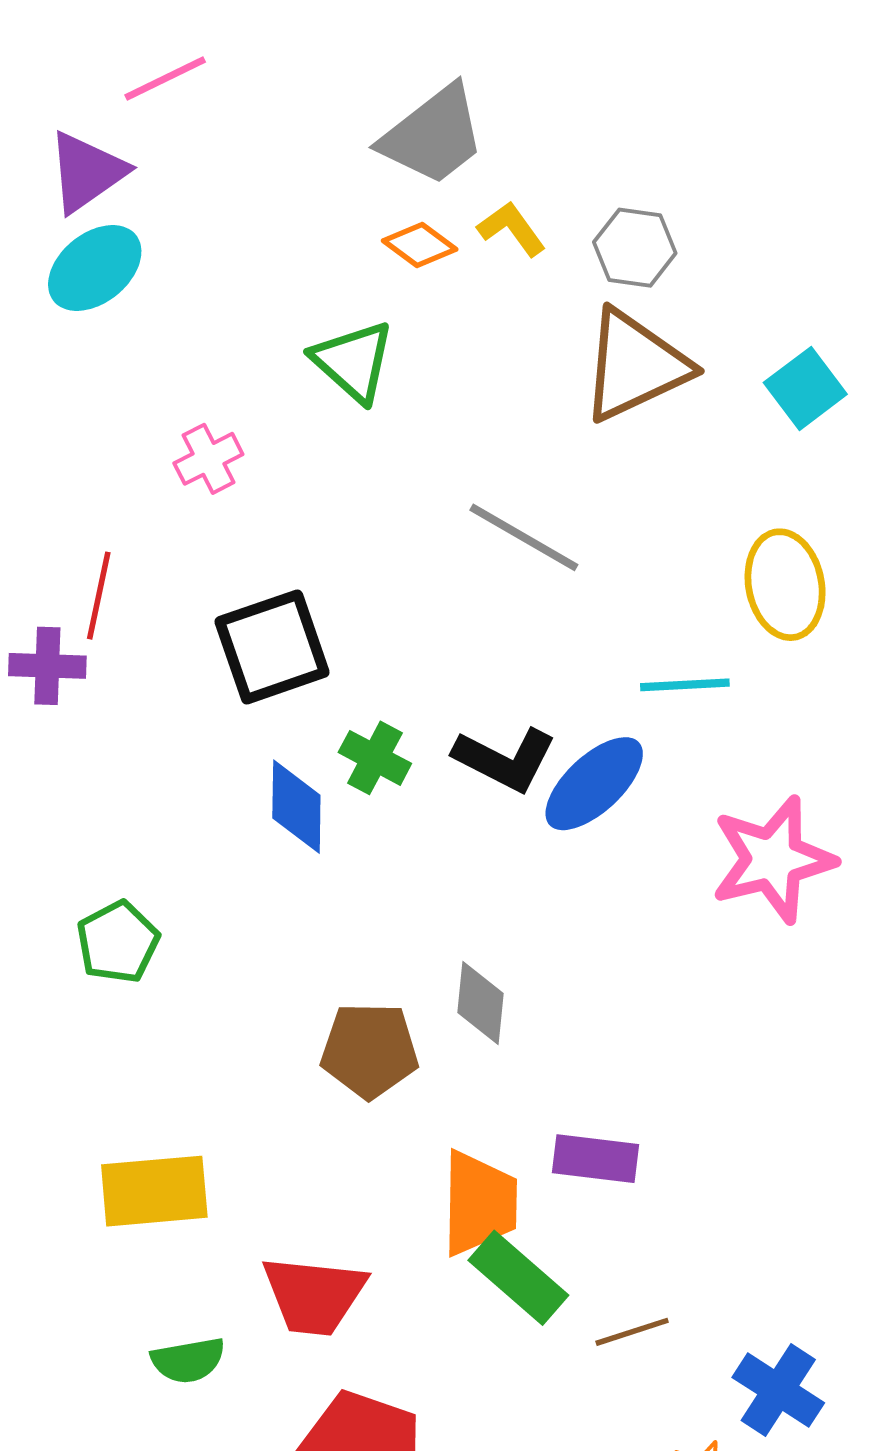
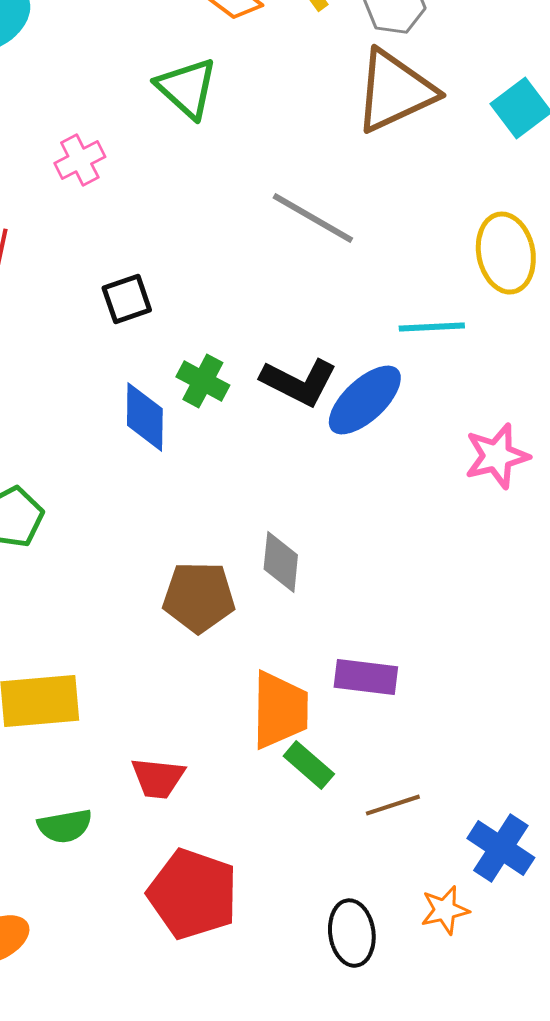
black square: (272, 647) -> (127, 299), size x0.6
pink star: (773, 859) -> (497, 456), size x0.7
green rectangle: (518, 1278) -> (309, 765), size x0.7
red trapezoid: (314, 1295) -> (158, 778), size x0.7

